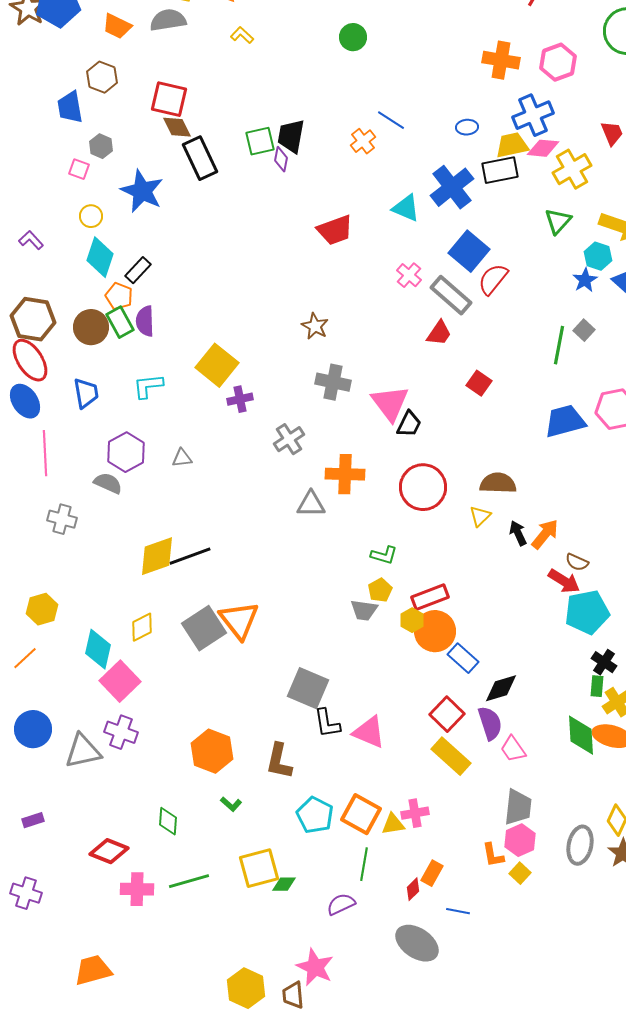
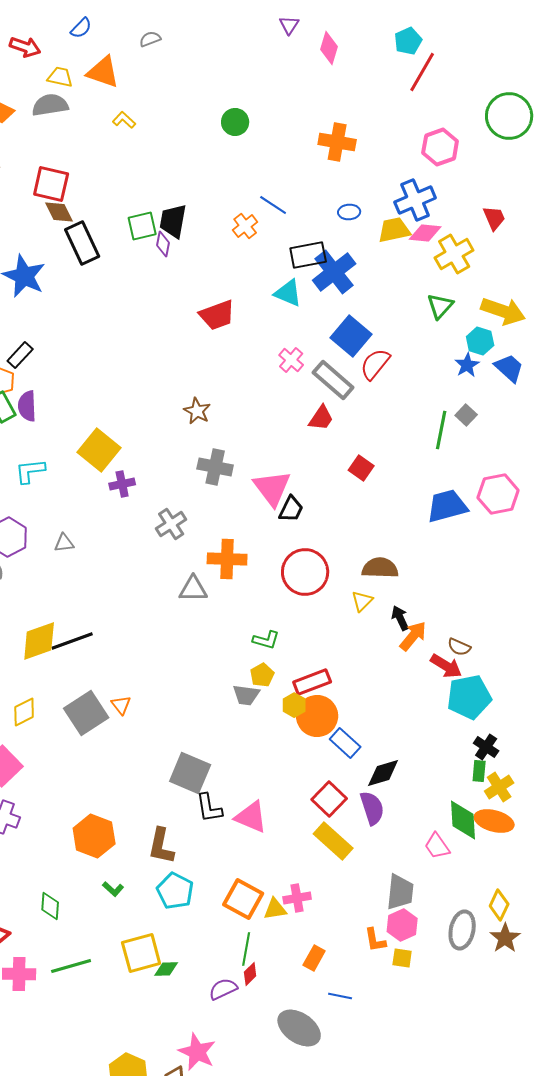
orange cross: (501, 60) -> (337, 142), moved
black rectangle: (500, 170) -> (308, 255), moved
orange arrow: (545, 534) -> (413, 636), moved
orange triangle: (239, 620) -> (121, 705), size x0.5
pink trapezoid: (513, 749) -> (437, 846), moved
cyan pentagon: (315, 815) -> (175, 891), moved
yellow square: (520, 873) -> (402, 958), turned -35
red diamond: (413, 889) -> (250, 974), moved

